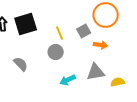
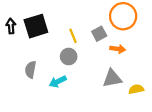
gray semicircle: (21, 64) -> (31, 70), turned -126
cyan arrow: (68, 80) -> (58, 82), moved

